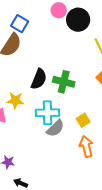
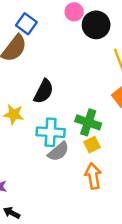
green cross: (64, 82) -> (88, 122), moved

